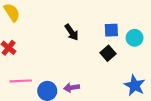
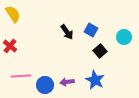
blue square: (111, 30) -> (91, 30), moved, turned 32
blue star: (135, 85) -> (95, 80), moved

